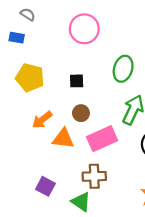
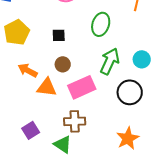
yellow pentagon: (30, 78) -> (17, 32), turned 30
orange arrow: (42, 120) -> (28, 70), turned 66
purple square: (45, 186) -> (31, 130), turned 30

